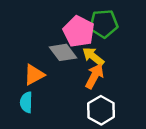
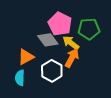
green pentagon: (104, 24) -> (89, 29), moved
white hexagon: (101, 110) -> (52, 71), moved

